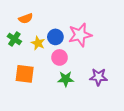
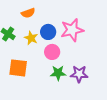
orange semicircle: (26, 18) -> (28, 13), moved
purple star: (98, 77) -> (79, 74), moved

